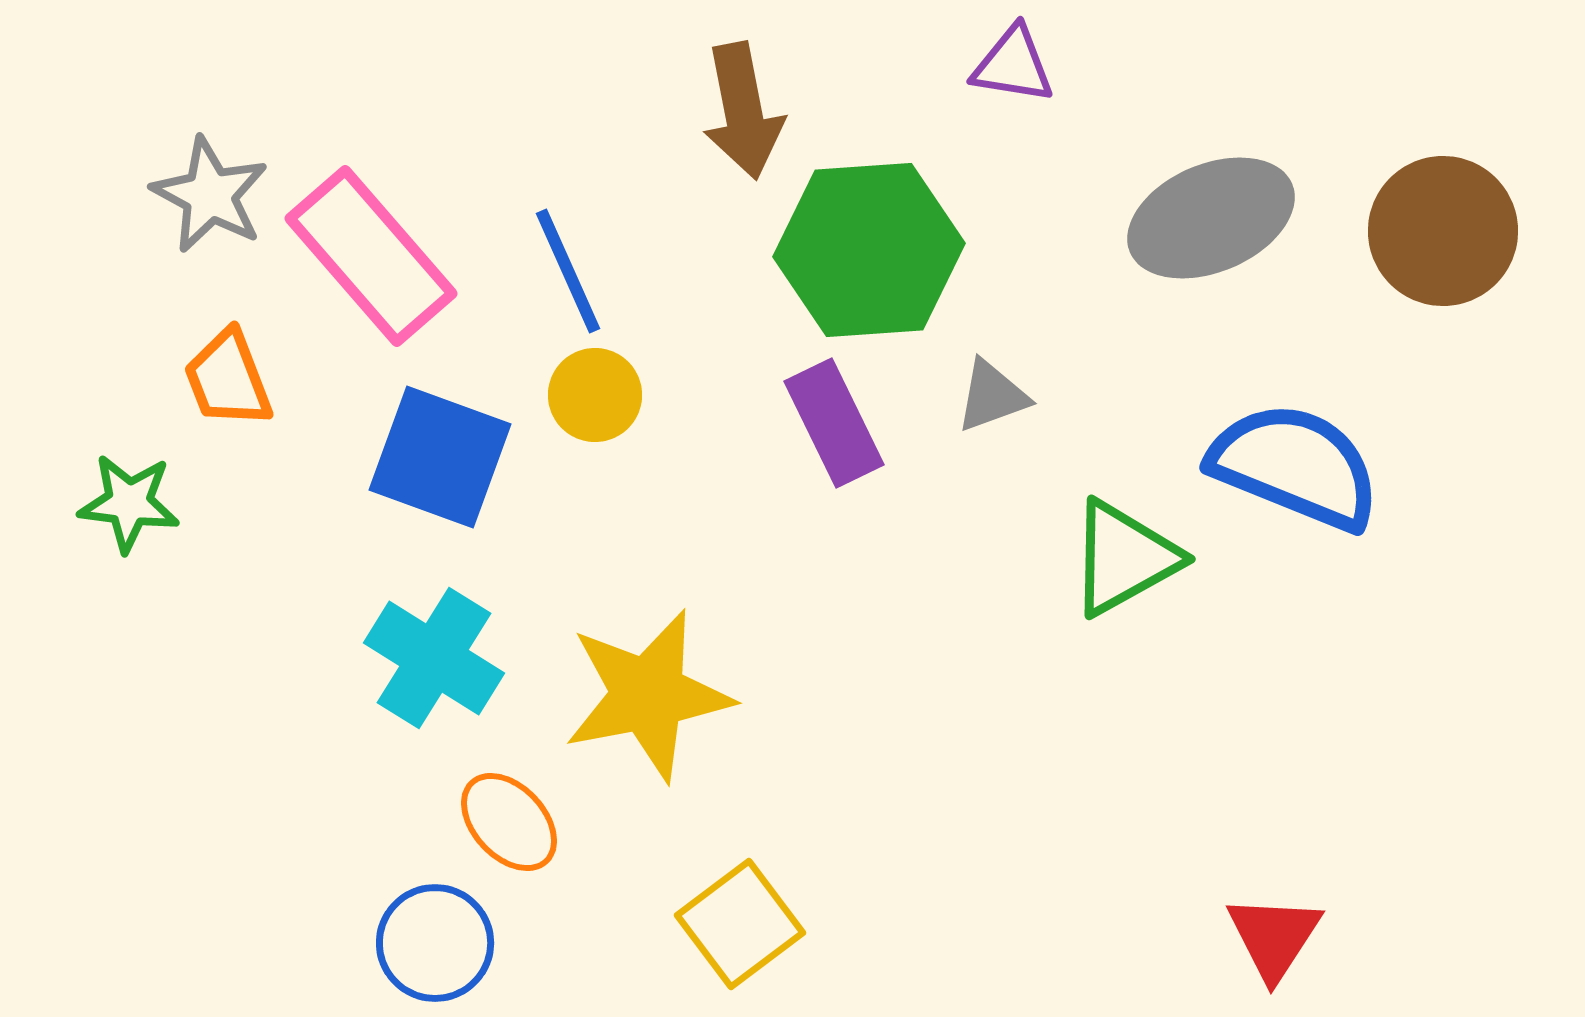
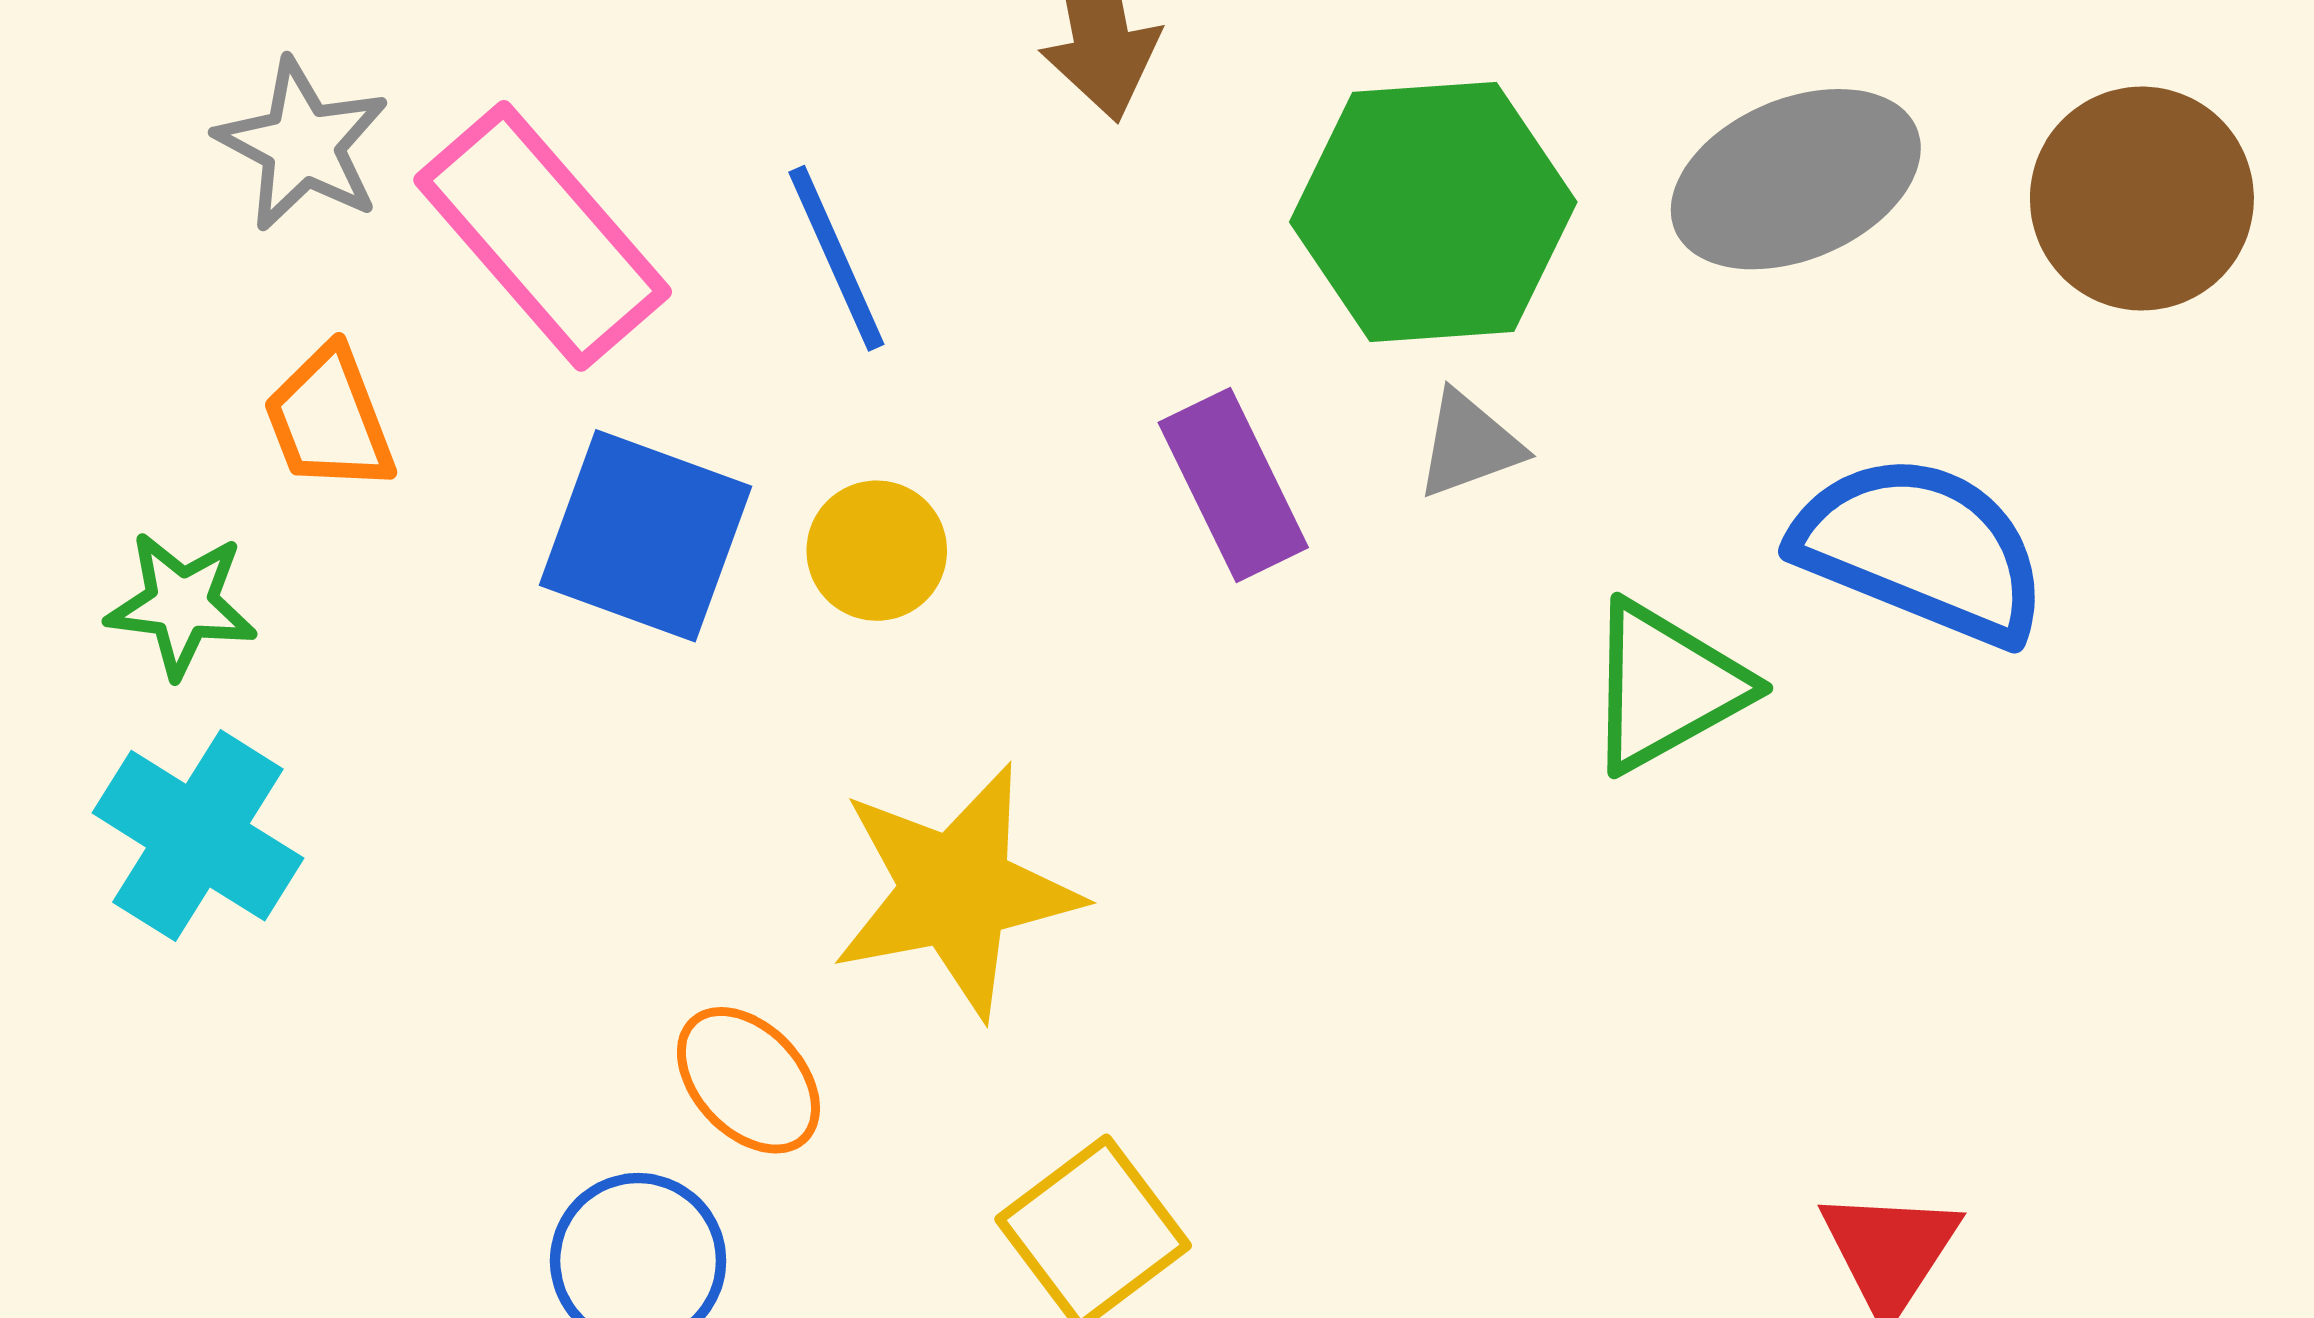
green hexagon: (869, 250) -> (1433, 212), moved
yellow circle: (595, 395) -> (877, 551), moved
cyan cross: (434, 658) -> (198, 836), moved

